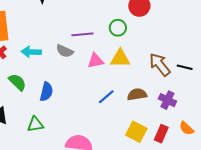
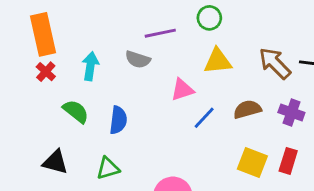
cyan arrow: (31, 52) -> (90, 66), turned 102
pink triangle: (96, 61) -> (182, 90), moved

